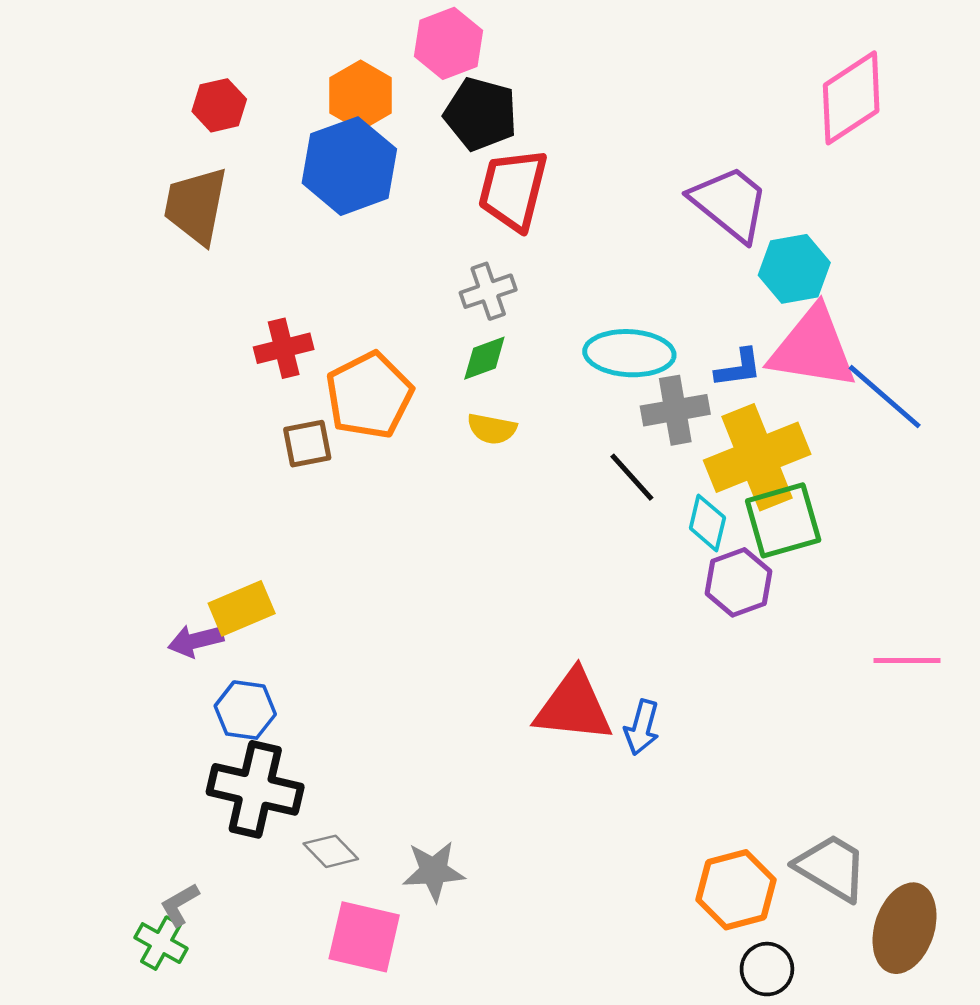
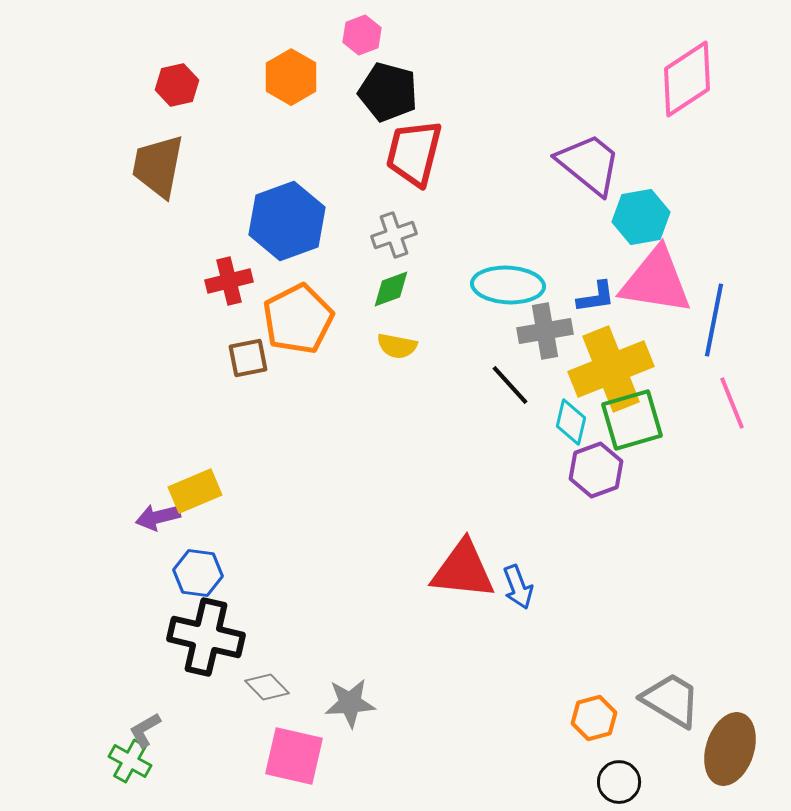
pink hexagon: (448, 43) -> (362, 35), size x0.7
blue hexagon: (349, 166) -> (287, 221), moved
blue line: (885, 397) -> (714, 320), turned 60
pink line: (907, 660) -> (732, 403), moved, turned 68
blue arrow: (642, 727) -> (518, 587), turned -36
orange hexagon: (736, 890) -> (594, 718), size x0.7

